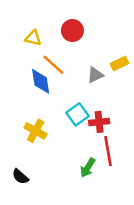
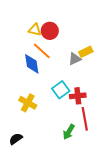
red circle: (72, 30) -> (50, 31), moved
yellow triangle: (33, 38) -> (35, 30), moved
yellow rectangle: (119, 64) -> (86, 52), moved
black semicircle: (20, 177) -> (16, 139), turned 104

